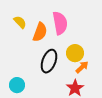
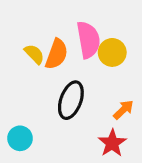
yellow semicircle: (20, 22) -> (34, 54), moved
yellow circle: (75, 53) -> (112, 52), moved

